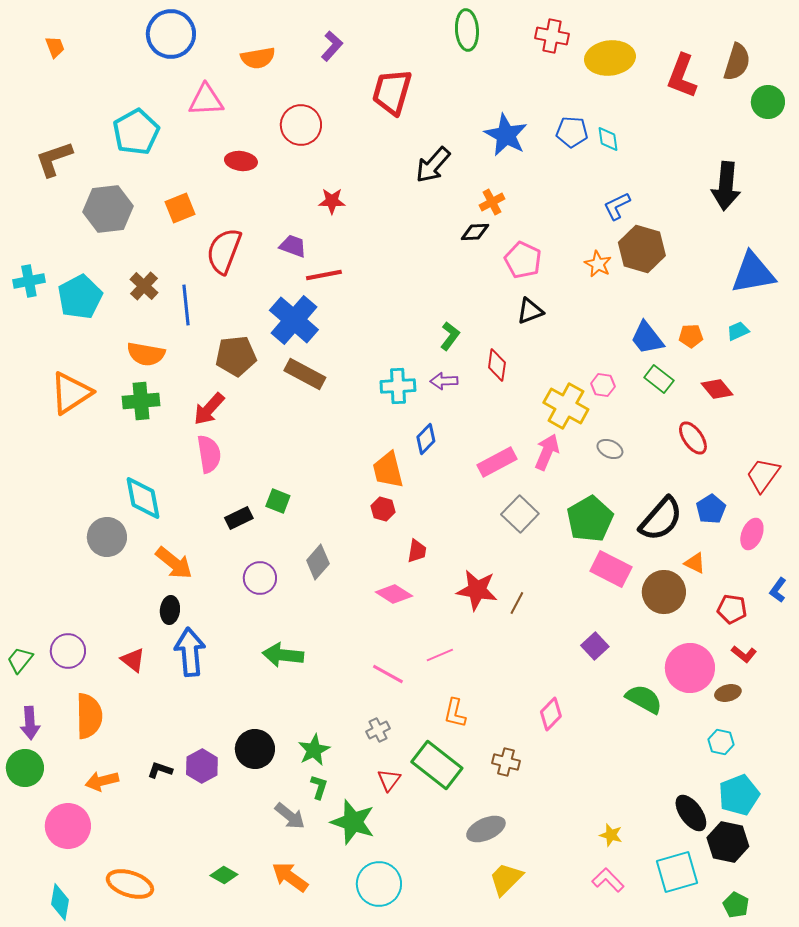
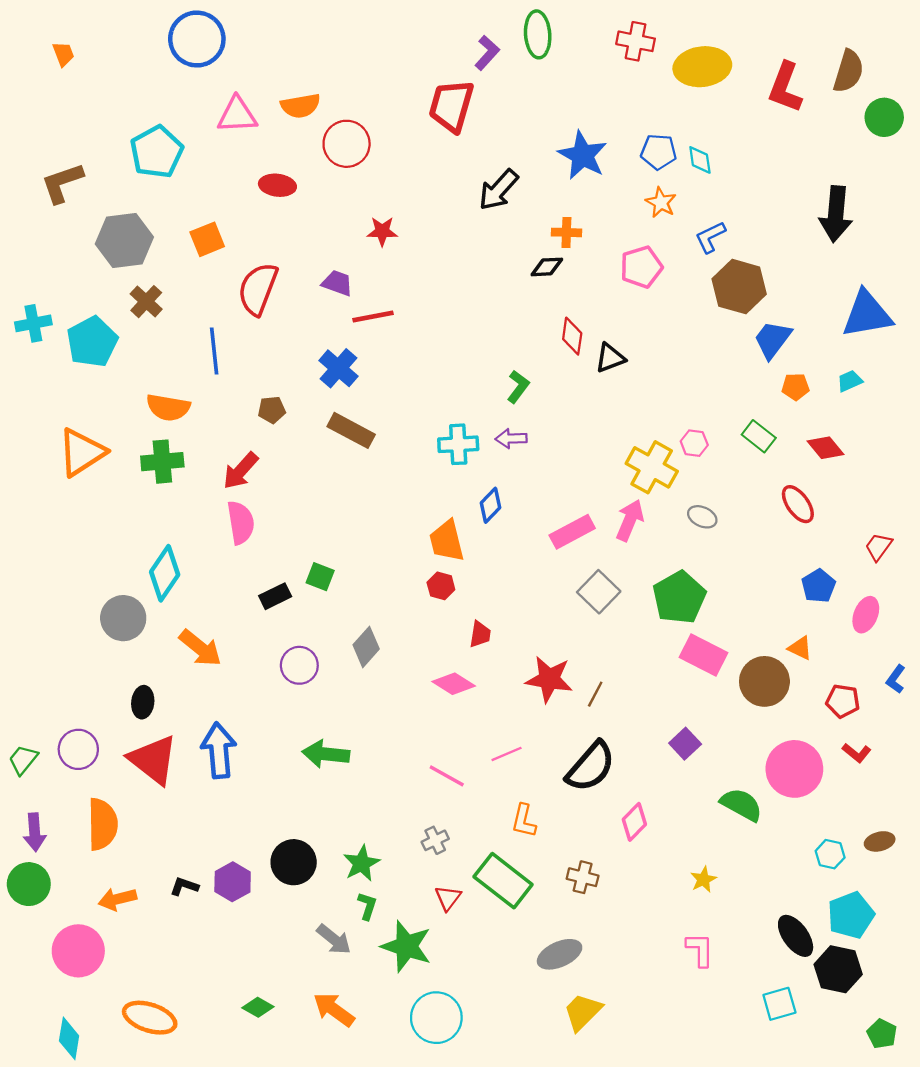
purple L-shape: (332, 46) -> (487, 53), moved
orange semicircle: (258, 58) -> (300, 106), moved
orange cross: (492, 202) -> (566, 232), turned 30
pink pentagon: (523, 260) -> (641, 267), moved, turned 30
orange star: (598, 264) -> (661, 203), moved
brown cross: (144, 286) -> (146, 302), moved
blue cross: (294, 320) -> (338, 368), size x0.7
blue trapezoid: (647, 338) -> (773, 340), moved, turned 75
brown pentagon: (236, 356) -> (272, 410), size x0.6
red diamond: (497, 365) -> (572, 336), moved
red trapezoid: (763, 475) -> (878, 547), size x0.7
cyan diamond: (143, 498) -> (165, 573), turned 45
black semicircle: (661, 519) -> (591, 767), moved
black ellipse: (170, 610) -> (143, 702), moved
red triangle: (133, 660) -> (153, 760), size x1.8
brown ellipse: (728, 693) -> (880, 841), moved
yellow star: (611, 835) -> (703, 879), moved, turned 30
cyan square: (677, 872) -> (779, 1004), size x0.7
pink L-shape: (608, 880) -> (700, 950), moved, turned 44
green pentagon: (736, 905) -> (882, 1034), moved

